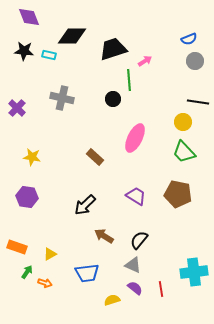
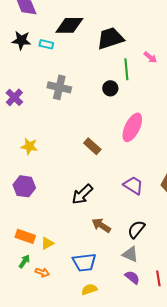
pink arrow: (145, 61) -> (150, 57), moved, turned 72
orange rectangle: (17, 247) -> (25, 236), moved
yellow semicircle: (112, 300) -> (89, 289), moved

